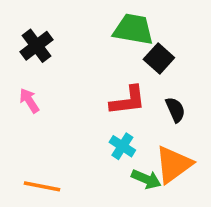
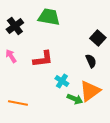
green trapezoid: (133, 29) -> (49, 17), moved
black square: (159, 59) -> (98, 38), moved
red L-shape: (128, 101) -> (43, 59), moved

